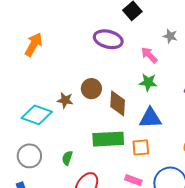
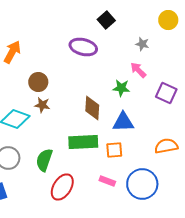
pink arrow: (149, 55) -> (138, 70), moved
brown circle: (91, 89) -> (38, 82), moved
green semicircle: (67, 158) -> (44, 160), size x1.6

